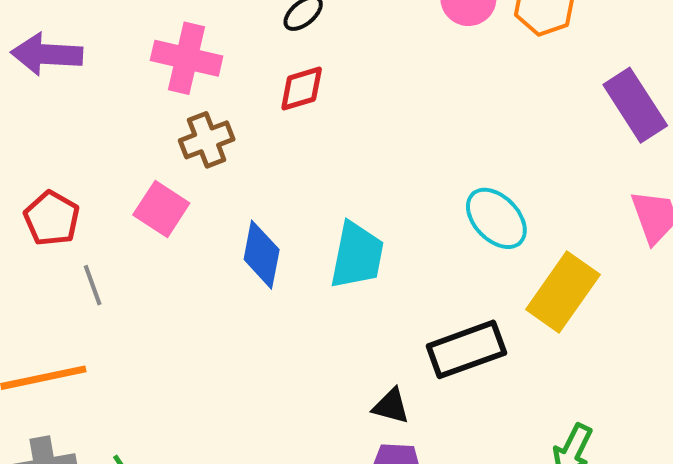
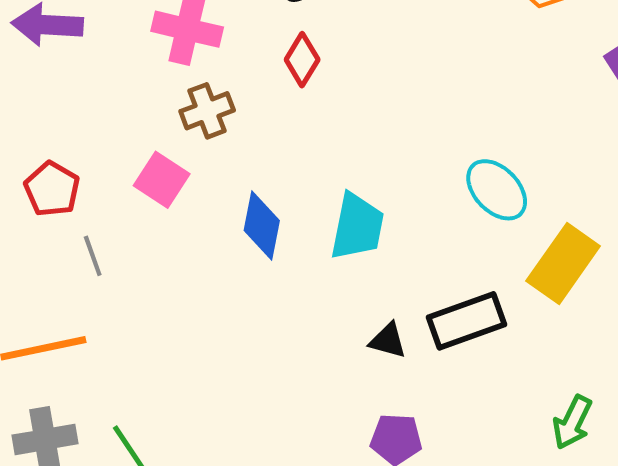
red diamond: (302, 89) -> (302, 60), turned -42
black triangle: (391, 406) -> (388, 340), moved

